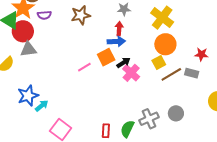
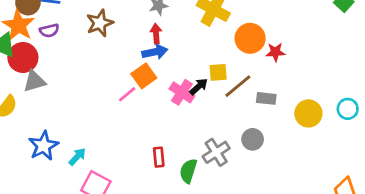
orange circle: (165, 44) -> (250, 38), moved
black arrow: (123, 63) -> (199, 87), moved
yellow square: (159, 63) -> (218, 72), turned 32
pink line: (84, 67) -> (127, 94), moved
gray rectangle: (192, 73) -> (266, 98), moved
cyan arrow: (42, 106) -> (77, 157), moved
red rectangle: (106, 131) -> (159, 157), moved

